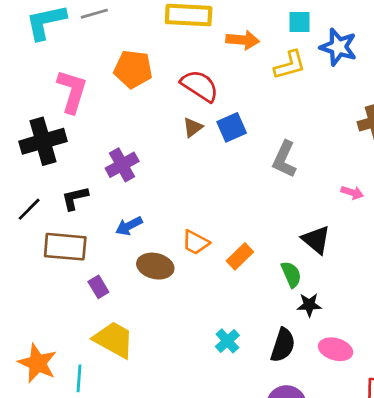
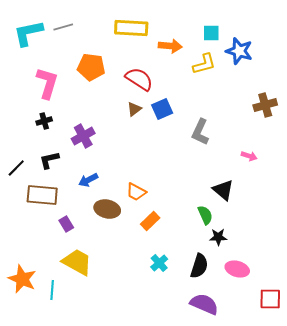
black cross: (43, 141) -> (44, 121), moved, size x0.5
orange rectangle: (240, 256) -> (150, 221), moved

